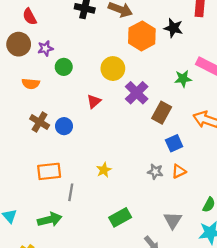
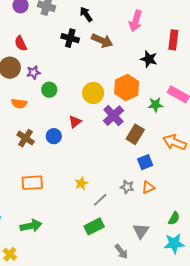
orange hexagon: (142, 36) -> (127, 87), moved
blue circle: (64, 126) -> (54, 136), moved
gray line: (71, 192) -> (100, 200), moved, turned 35

